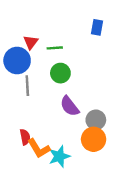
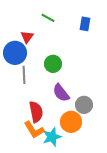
green line: (55, 48) -> (48, 18), moved, turned 32
red semicircle: (25, 137) -> (36, 112), moved, size x1.5
orange circle: (94, 139) -> (71, 122), moved

